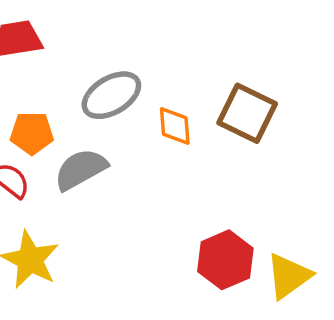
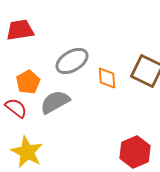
orange pentagon: (32, 133) -> (28, 82), turned -30

